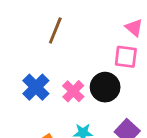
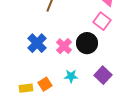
pink square: (126, 57) -> (102, 21), turned 30

